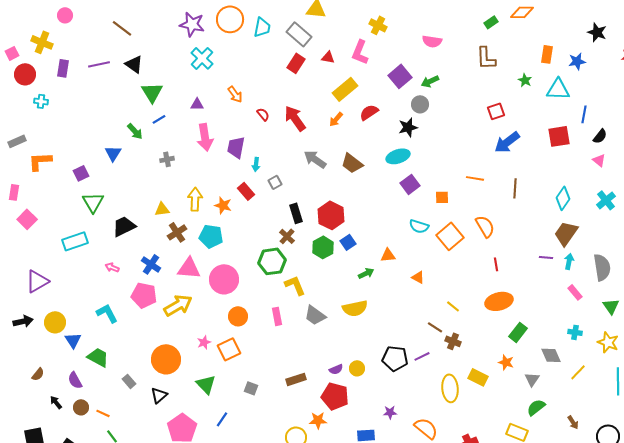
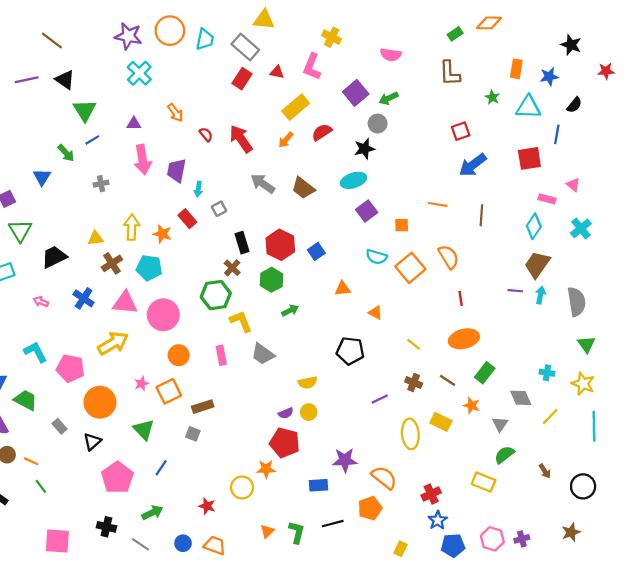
black semicircle: (600, 136) -> (574, 105), moved
blue square: (348, 242) -> (316, 251), moved
green arrow: (366, 273) -> (290, 310), moved
pink rectangle: (575, 292) -> (547, 199), moved, turned -35
pink pentagon: (144, 295) -> (70, 368), moved
yellow semicircle: (355, 308) -> (308, 383), moved, size x0.7
brown line: (435, 327) -> (448, 380), moved
black pentagon: (395, 358) -> (350, 351), moved
brown rectangle: (296, 379) -> (203, 407), moved
purple star: (390, 412) -> (345, 460), size x1.6

